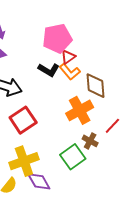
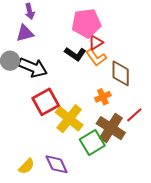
orange cross: (80, 110) -> (103, 97), size x0.6
brown cross: (90, 141) -> (111, 128), size x1.8
yellow cross: (24, 161) -> (69, 119), moved, turned -36

